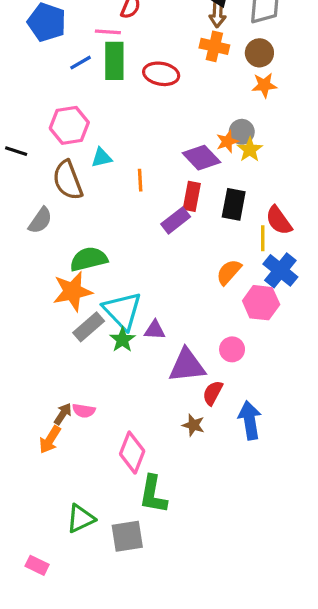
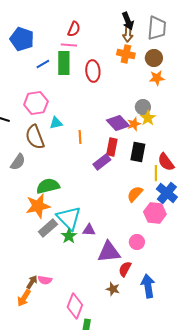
pink line: (108, 32) -> (69, 45), moved
red ellipse: (161, 74) -> (93, 71), turned 75
orange star: (227, 141) -> (134, 124), moved

